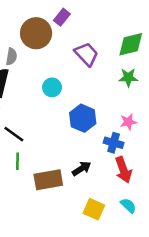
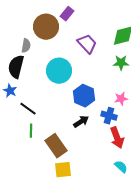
cyan circle: (52, 87) -> (59, 71), size x1.6
black arrow: (82, 169) -> (81, 122), moved
brown rectangle: (48, 180) -> (56, 146), turned 65
yellow square: (94, 209) -> (63, 170), moved, turned -30

